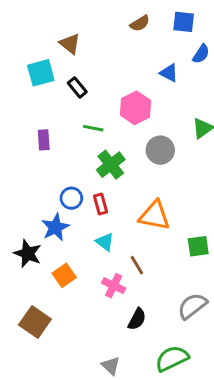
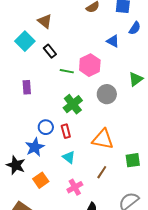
cyan square: (41, 73) -> (25, 41), turned -30
green line: (93, 128) -> (67, 71), moved
brown line: (137, 265) -> (102, 172), moved, turned 64
pink cross: (114, 286) -> (75, 187), turned 35

